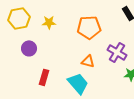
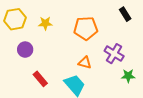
red rectangle: (44, 77) -> (40, 79), turned -56

